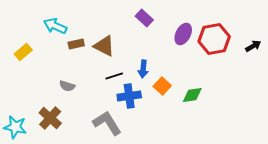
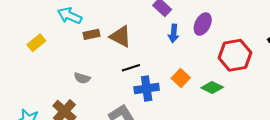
red hexagon: (214, 39) -> (235, 55), moved
blue arrow: (143, 69) -> (174, 33), moved
green diamond: (192, 95) -> (212, 87), turned 35

